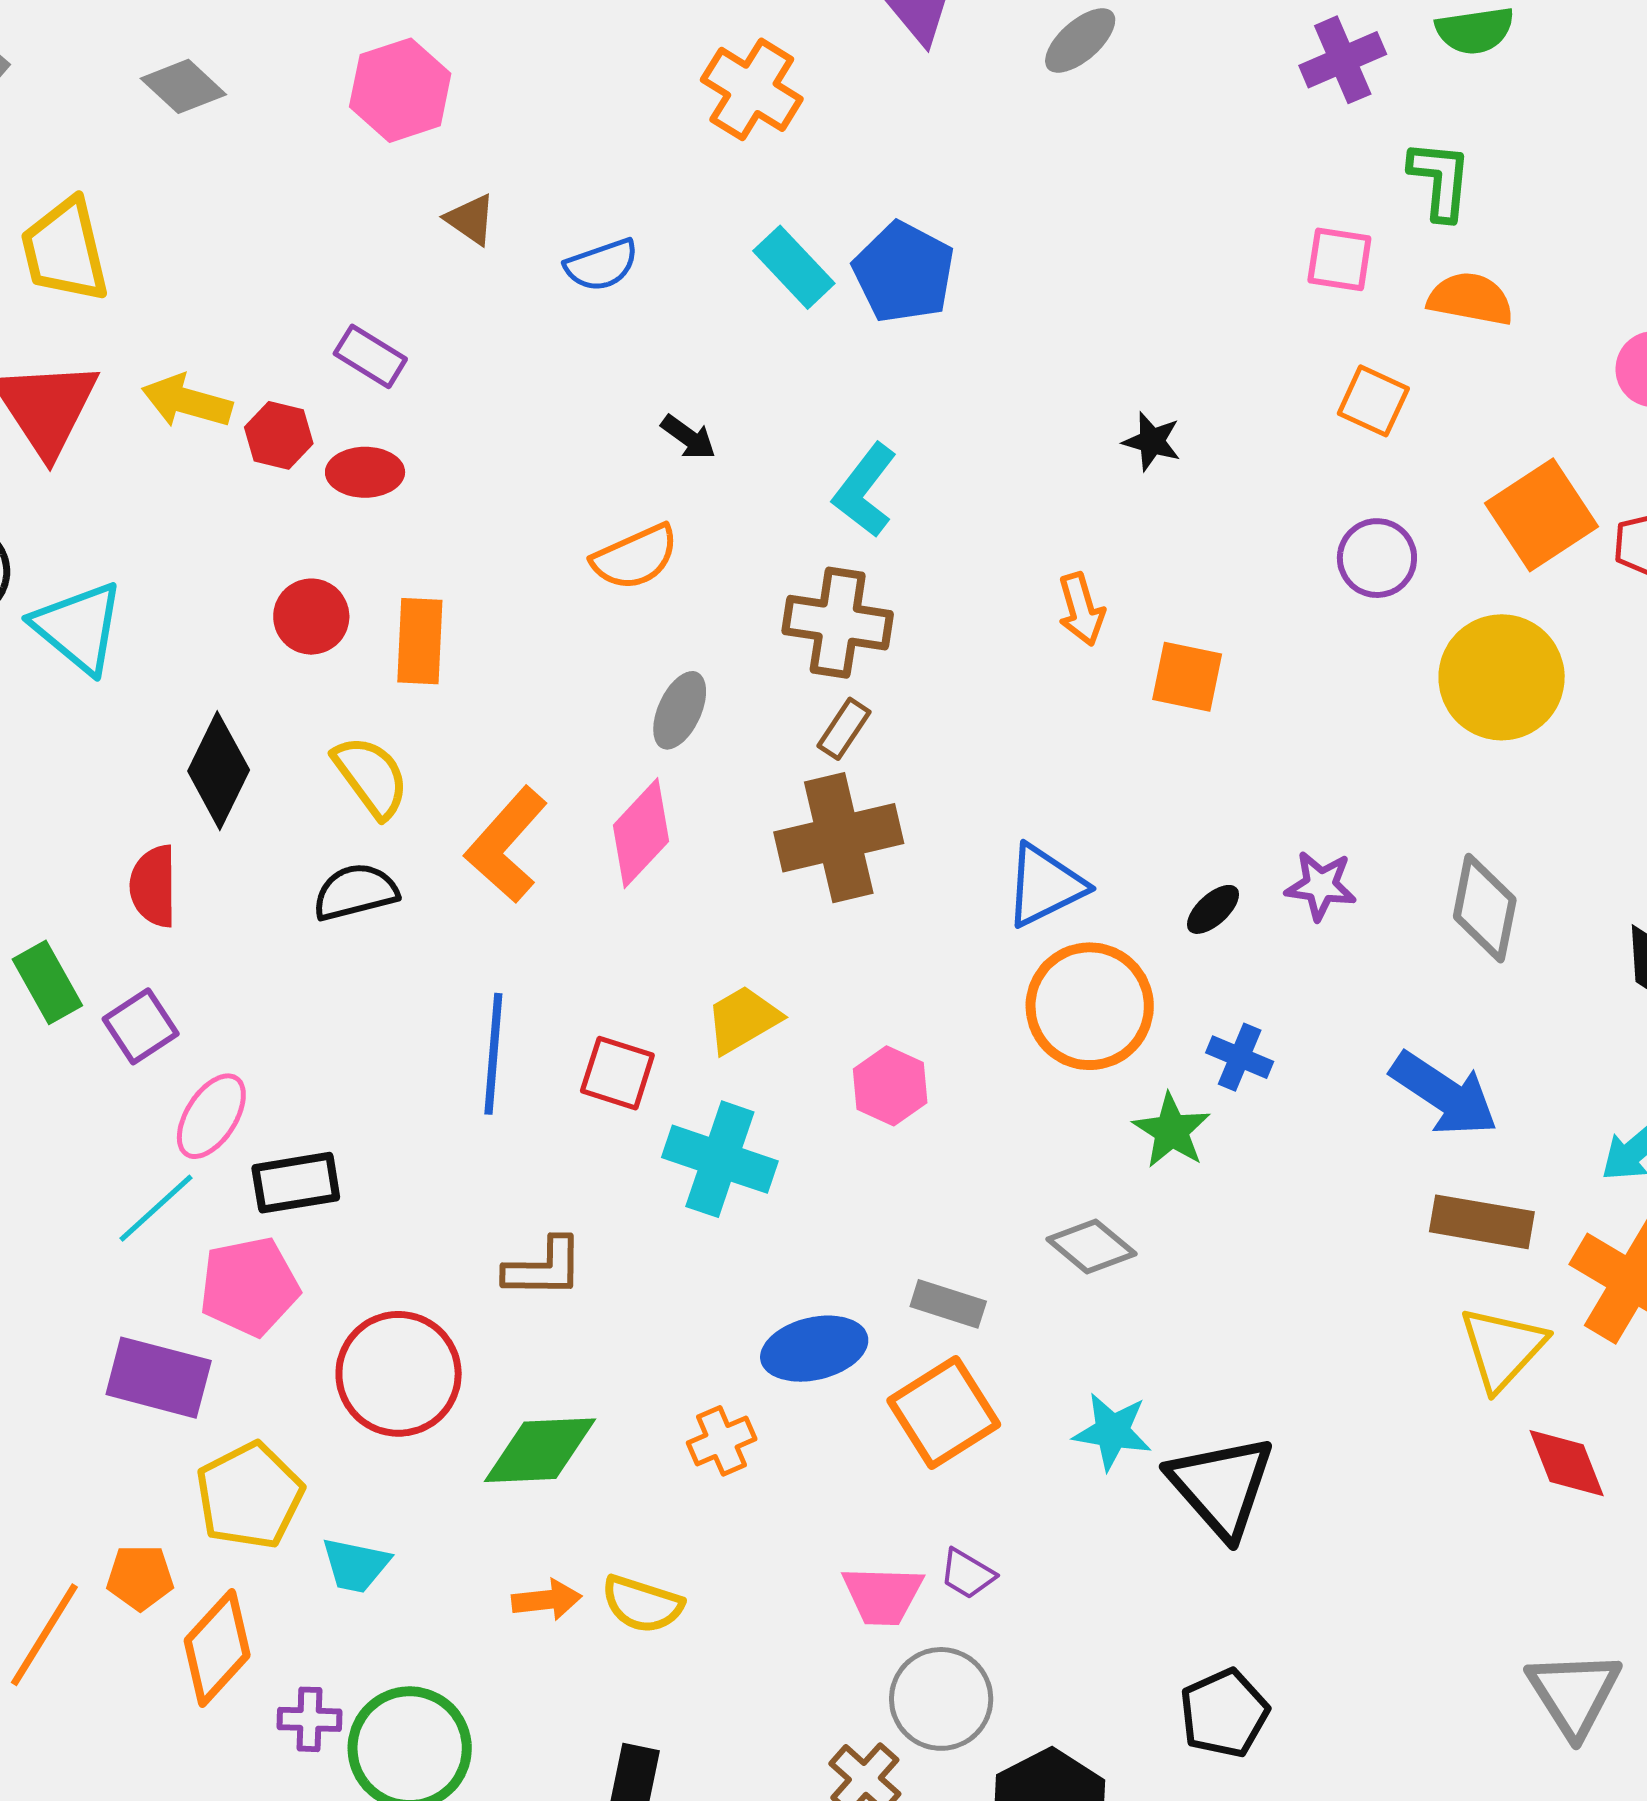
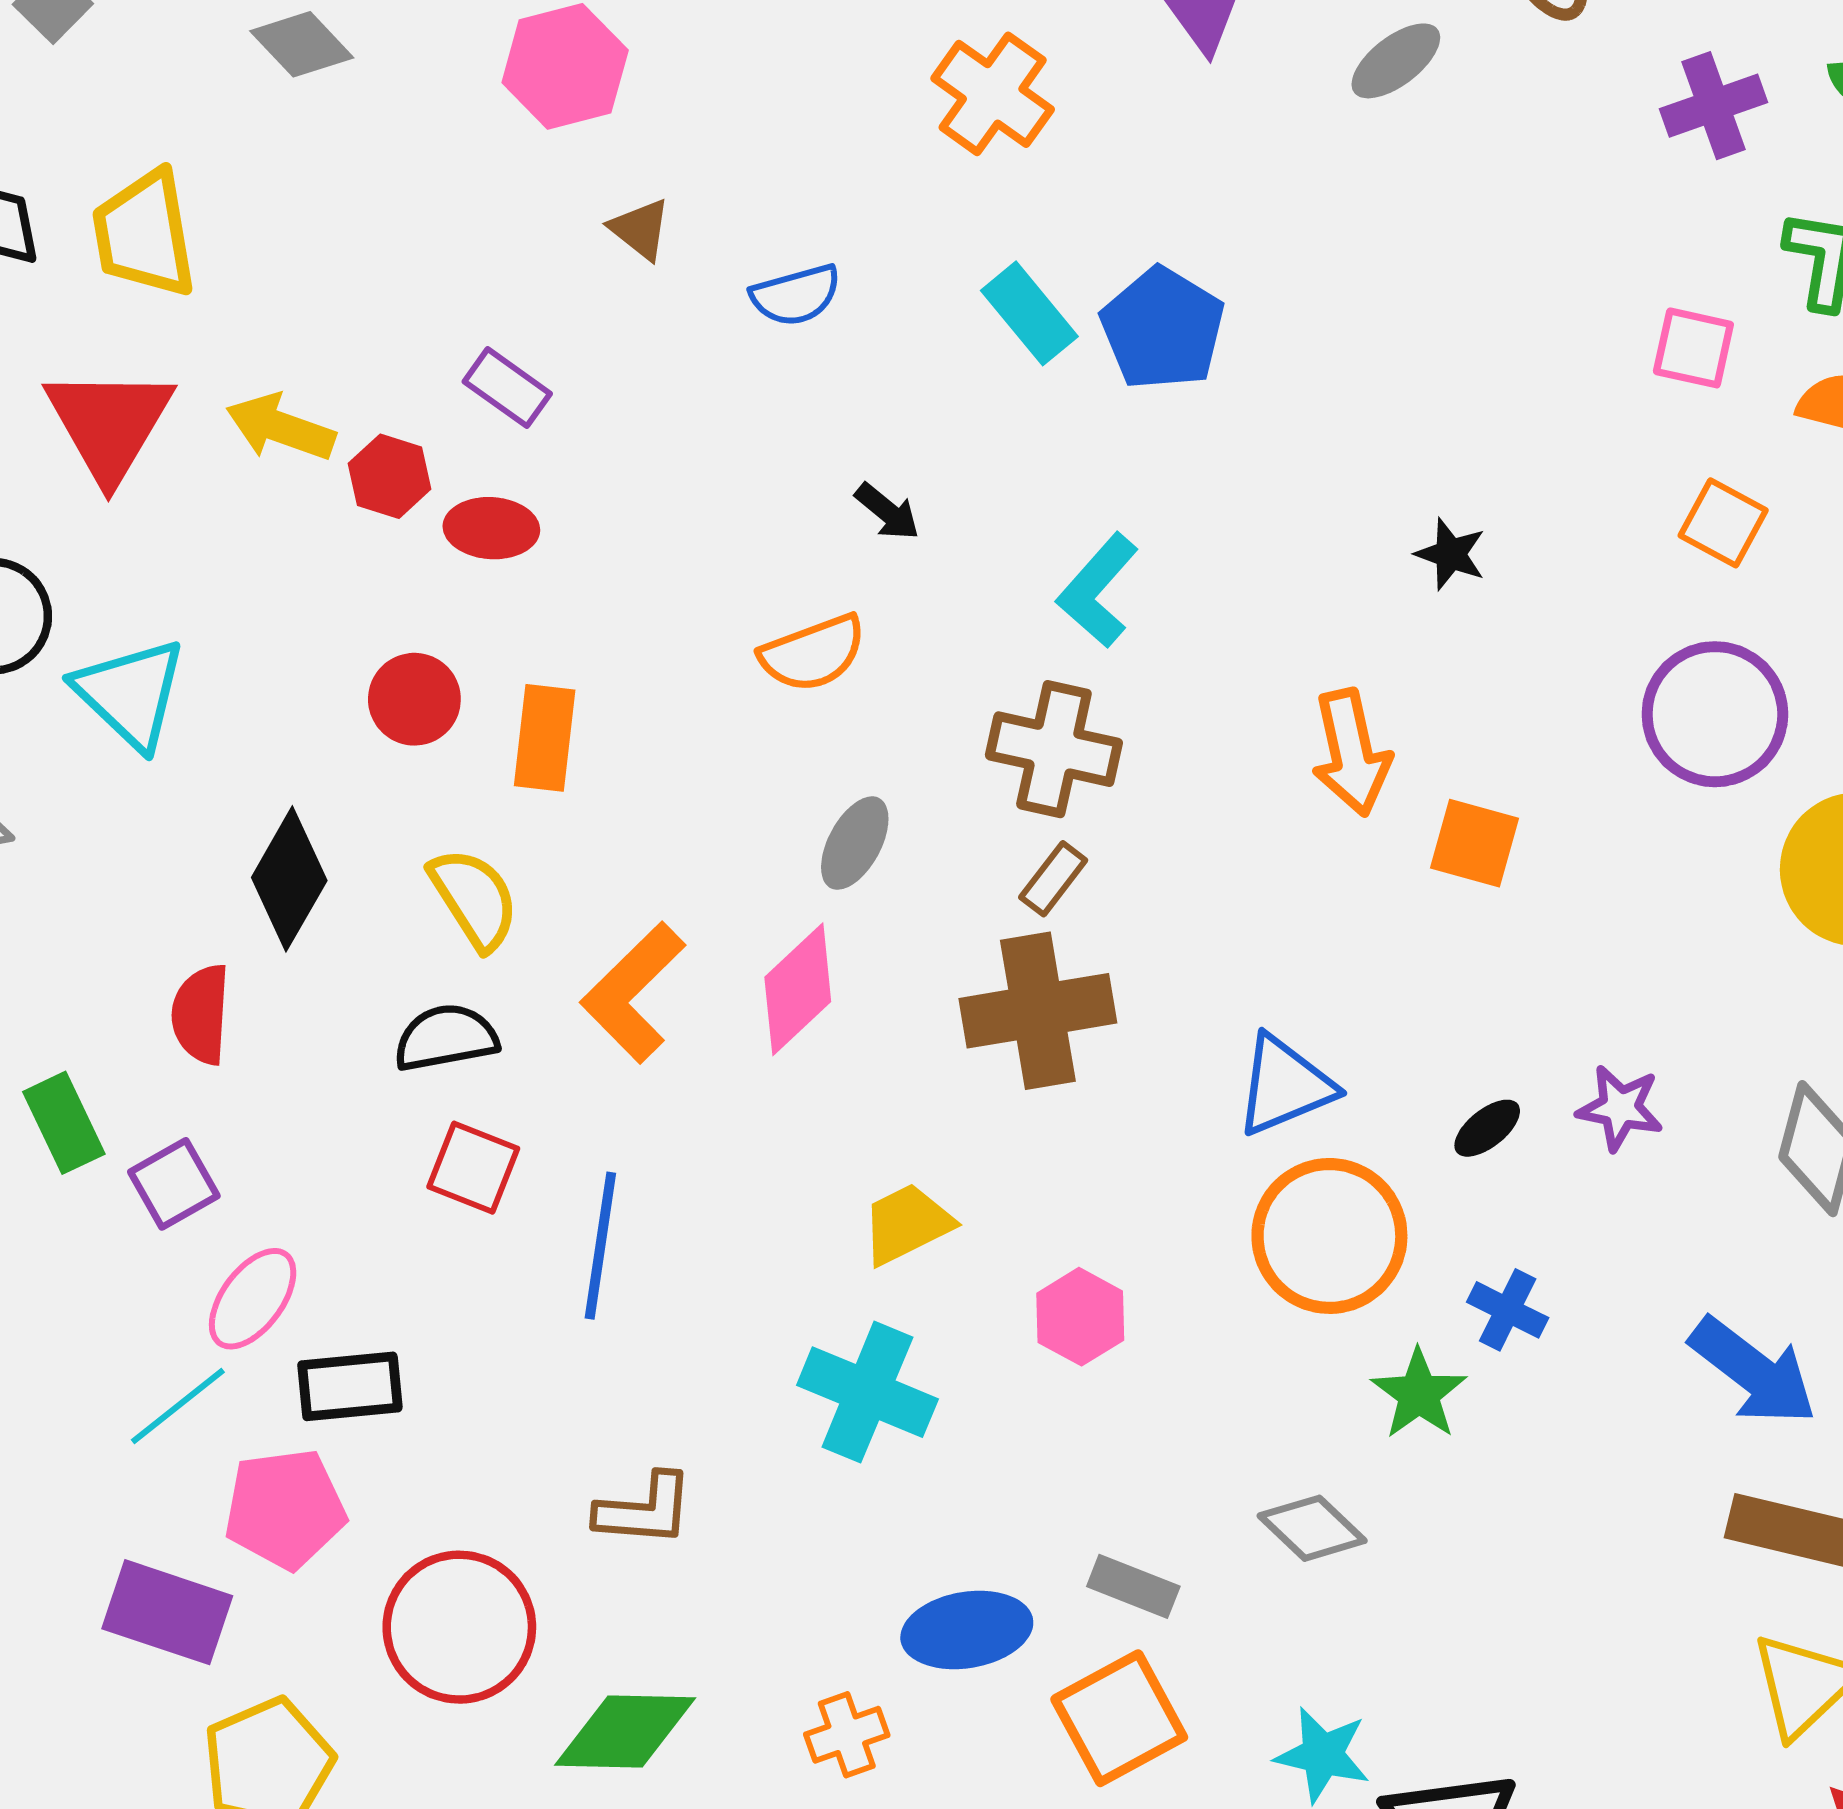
purple circle: (1377, 558) -> (1715, 714), size x1.5
orange arrow: (1081, 609) -> (1351, 753), size x1.4
red square: (617, 1073) -> (473, 1168), moved

